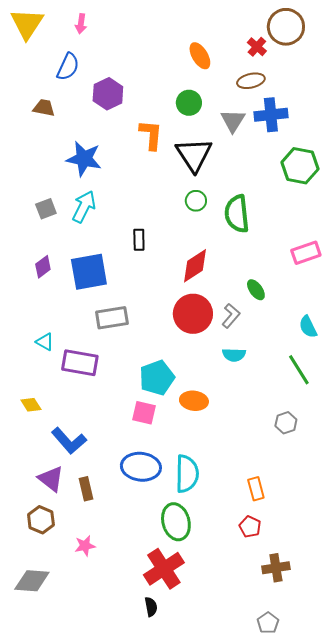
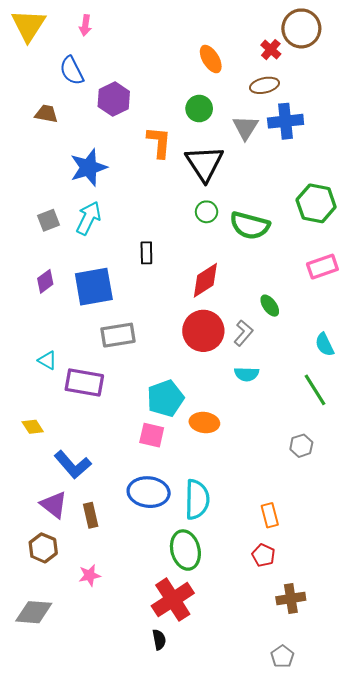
blue semicircle: (68, 67) -> (72, 71), turned 128
blue star: (84, 159) -> (89, 168), turned -30
green hexagon: (300, 166) -> (316, 203), moved
green semicircle: (237, 214) -> (250, 225), turned -69

